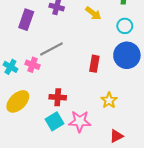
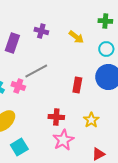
red cross: (58, 97) -> (56, 117), moved
cyan square: (55, 121) -> (19, 147), moved
pink star: (80, 121) -> (63, 140), turned -30

